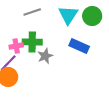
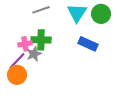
gray star: (45, 56) -> (34, 54), moved

